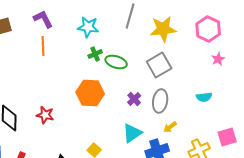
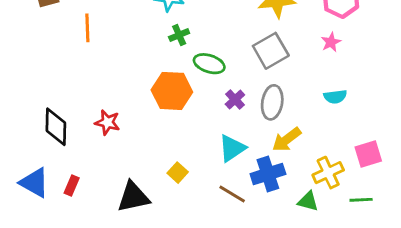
orange line: (43, 46) -> (87, 28), moved
pink star: (218, 59) -> (331, 42), moved
green ellipse: (116, 62) -> (209, 64), moved
yellow arrow: (170, 127) -> (287, 140), size x1.5

